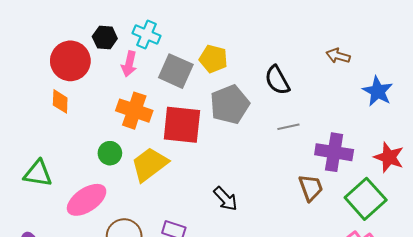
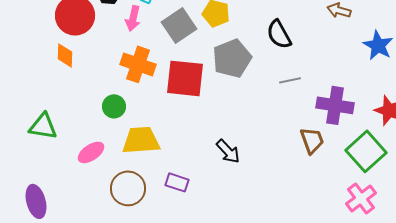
gray square: (176, 71) -> (179, 25), turned 32
yellow trapezoid: (149, 164) -> (141, 140), moved, turned 33
pink ellipse: (87, 200) -> (91, 152), size x0.7

